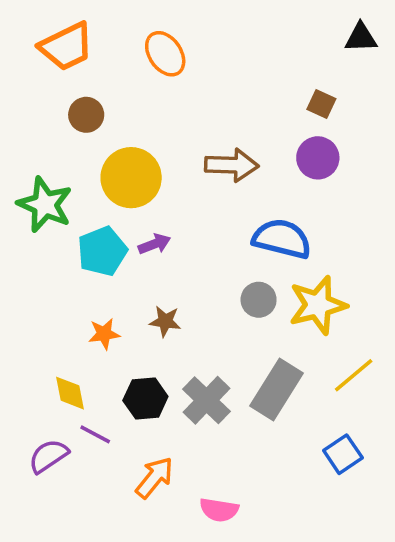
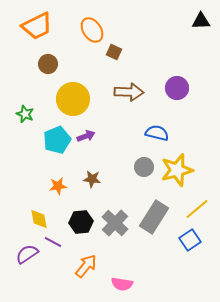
brown square: (321, 104) -> (114, 52), moved
green star: (45, 205) -> (25, 114), size x0.6
blue semicircle: (282, 239) -> (157, 133), size x0.7
blue square: (343, 454) -> (190, 240), moved

